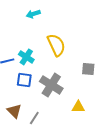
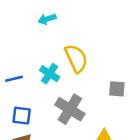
cyan cross: (26, 57) -> (50, 74), moved
blue square: (24, 80) -> (22, 116), moved

